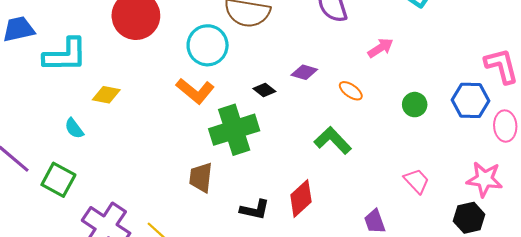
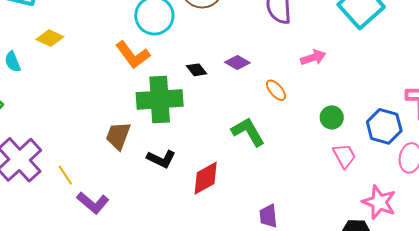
pink trapezoid: (417, 181) -> (344, 156), moved
black L-shape: (255, 210) -> (161, 159), moved

